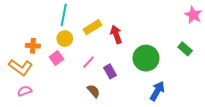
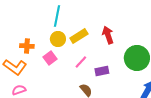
yellow rectangle: (93, 27) -> (79, 36), moved
purple rectangle: (110, 71) -> (102, 71), turned -72

